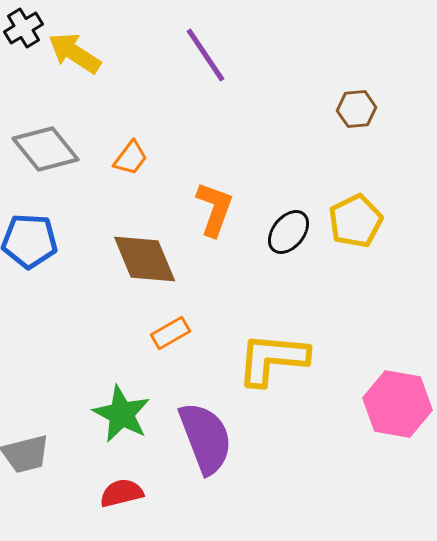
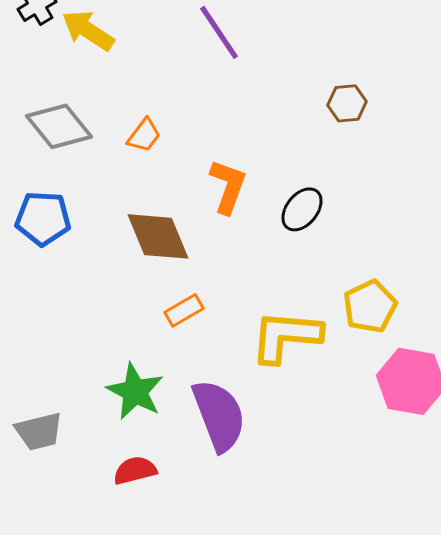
brown hexagon: (357, 109) -> (347, 103), moved
yellow pentagon: (356, 221) -> (370, 306), moved

